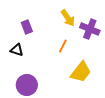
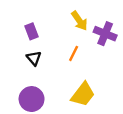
black triangle: (17, 50) -> (34, 58), moved, turned 32
yellow trapezoid: (81, 72) -> (83, 94), moved

